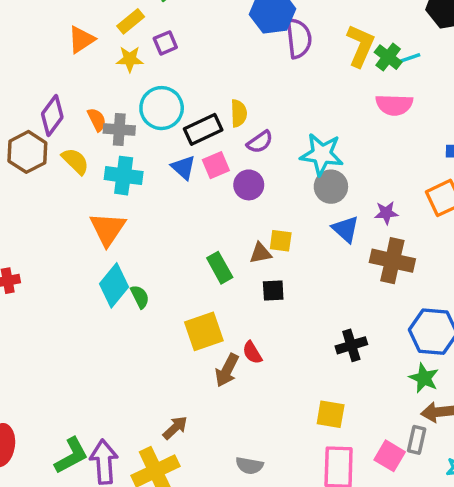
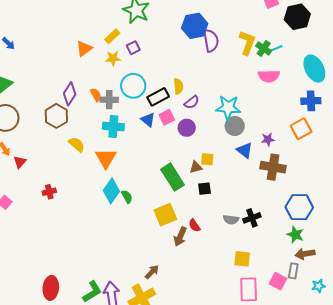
yellow semicircle: (75, 161) -> (77, 144), moved
green rectangle: (220, 268) -> (172, 177), size x1.5
gray semicircle: (249, 466) -> (231, 220), moved

